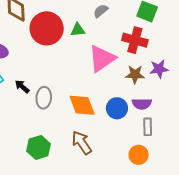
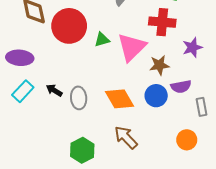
green triangle: (78, 30) -> (102, 40), moved
brown star: (135, 74) -> (159, 65), moved
gray rectangle: (148, 127) -> (201, 107), moved

